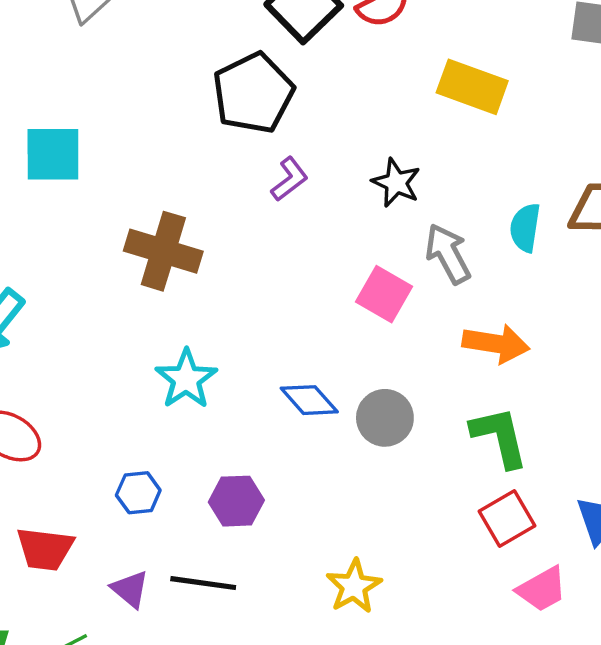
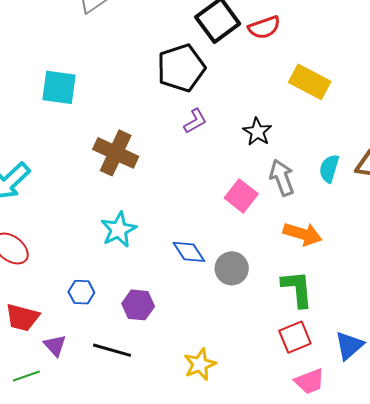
purple triangle: (130, 589) -> (55, 345), moved

